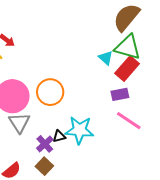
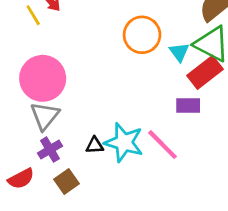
orange circle: (50, 92) -> (142, 35), moved
pink line: (129, 121) -> (162, 145), moved
purple cross: (45, 144) -> (50, 150), moved

